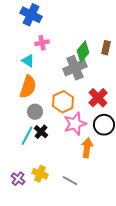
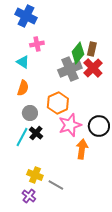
brown rectangle: (106, 48) -> (92, 49), moved
orange semicircle: (28, 87) -> (23, 88), size x0.7
red cross: (98, 98) -> (93, 68), moved
purple cross: (18, 179) -> (29, 196), moved
gray line: (70, 181) -> (56, 185), moved

